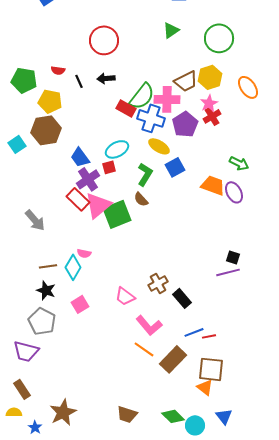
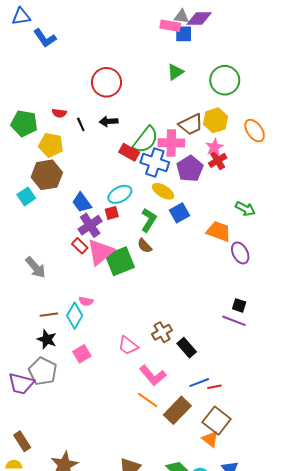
cyan square: (17, 144) -> (26, 196), moved
purple ellipse: (234, 192) -> (240, 253), moved
red rectangle: (78, 199) -> (80, 246), size x0.7
purple line: (228, 272) -> (234, 321), turned 35
purple trapezoid: (26, 351) -> (21, 384), moved
brown square: (211, 369) -> (217, 421), turned 32

